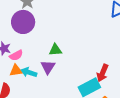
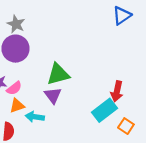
green triangle: (55, 50) -> (58, 74), size x1.5
cyan arrow: (29, 72) -> (35, 117), moved

